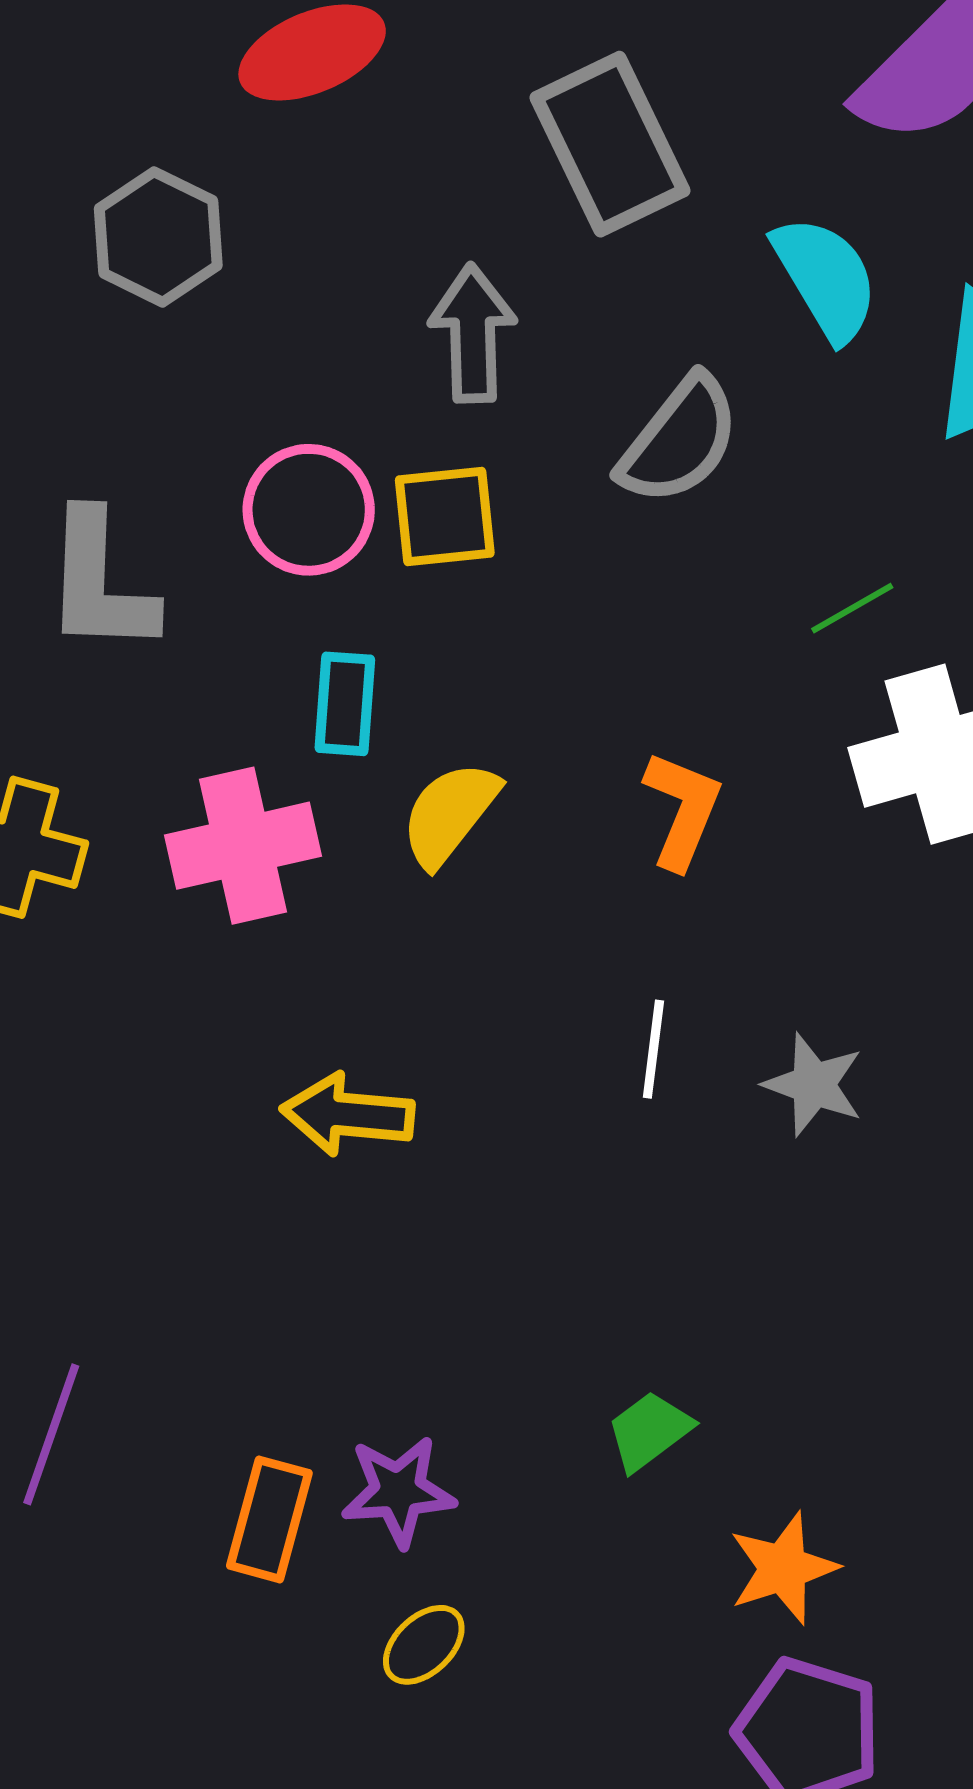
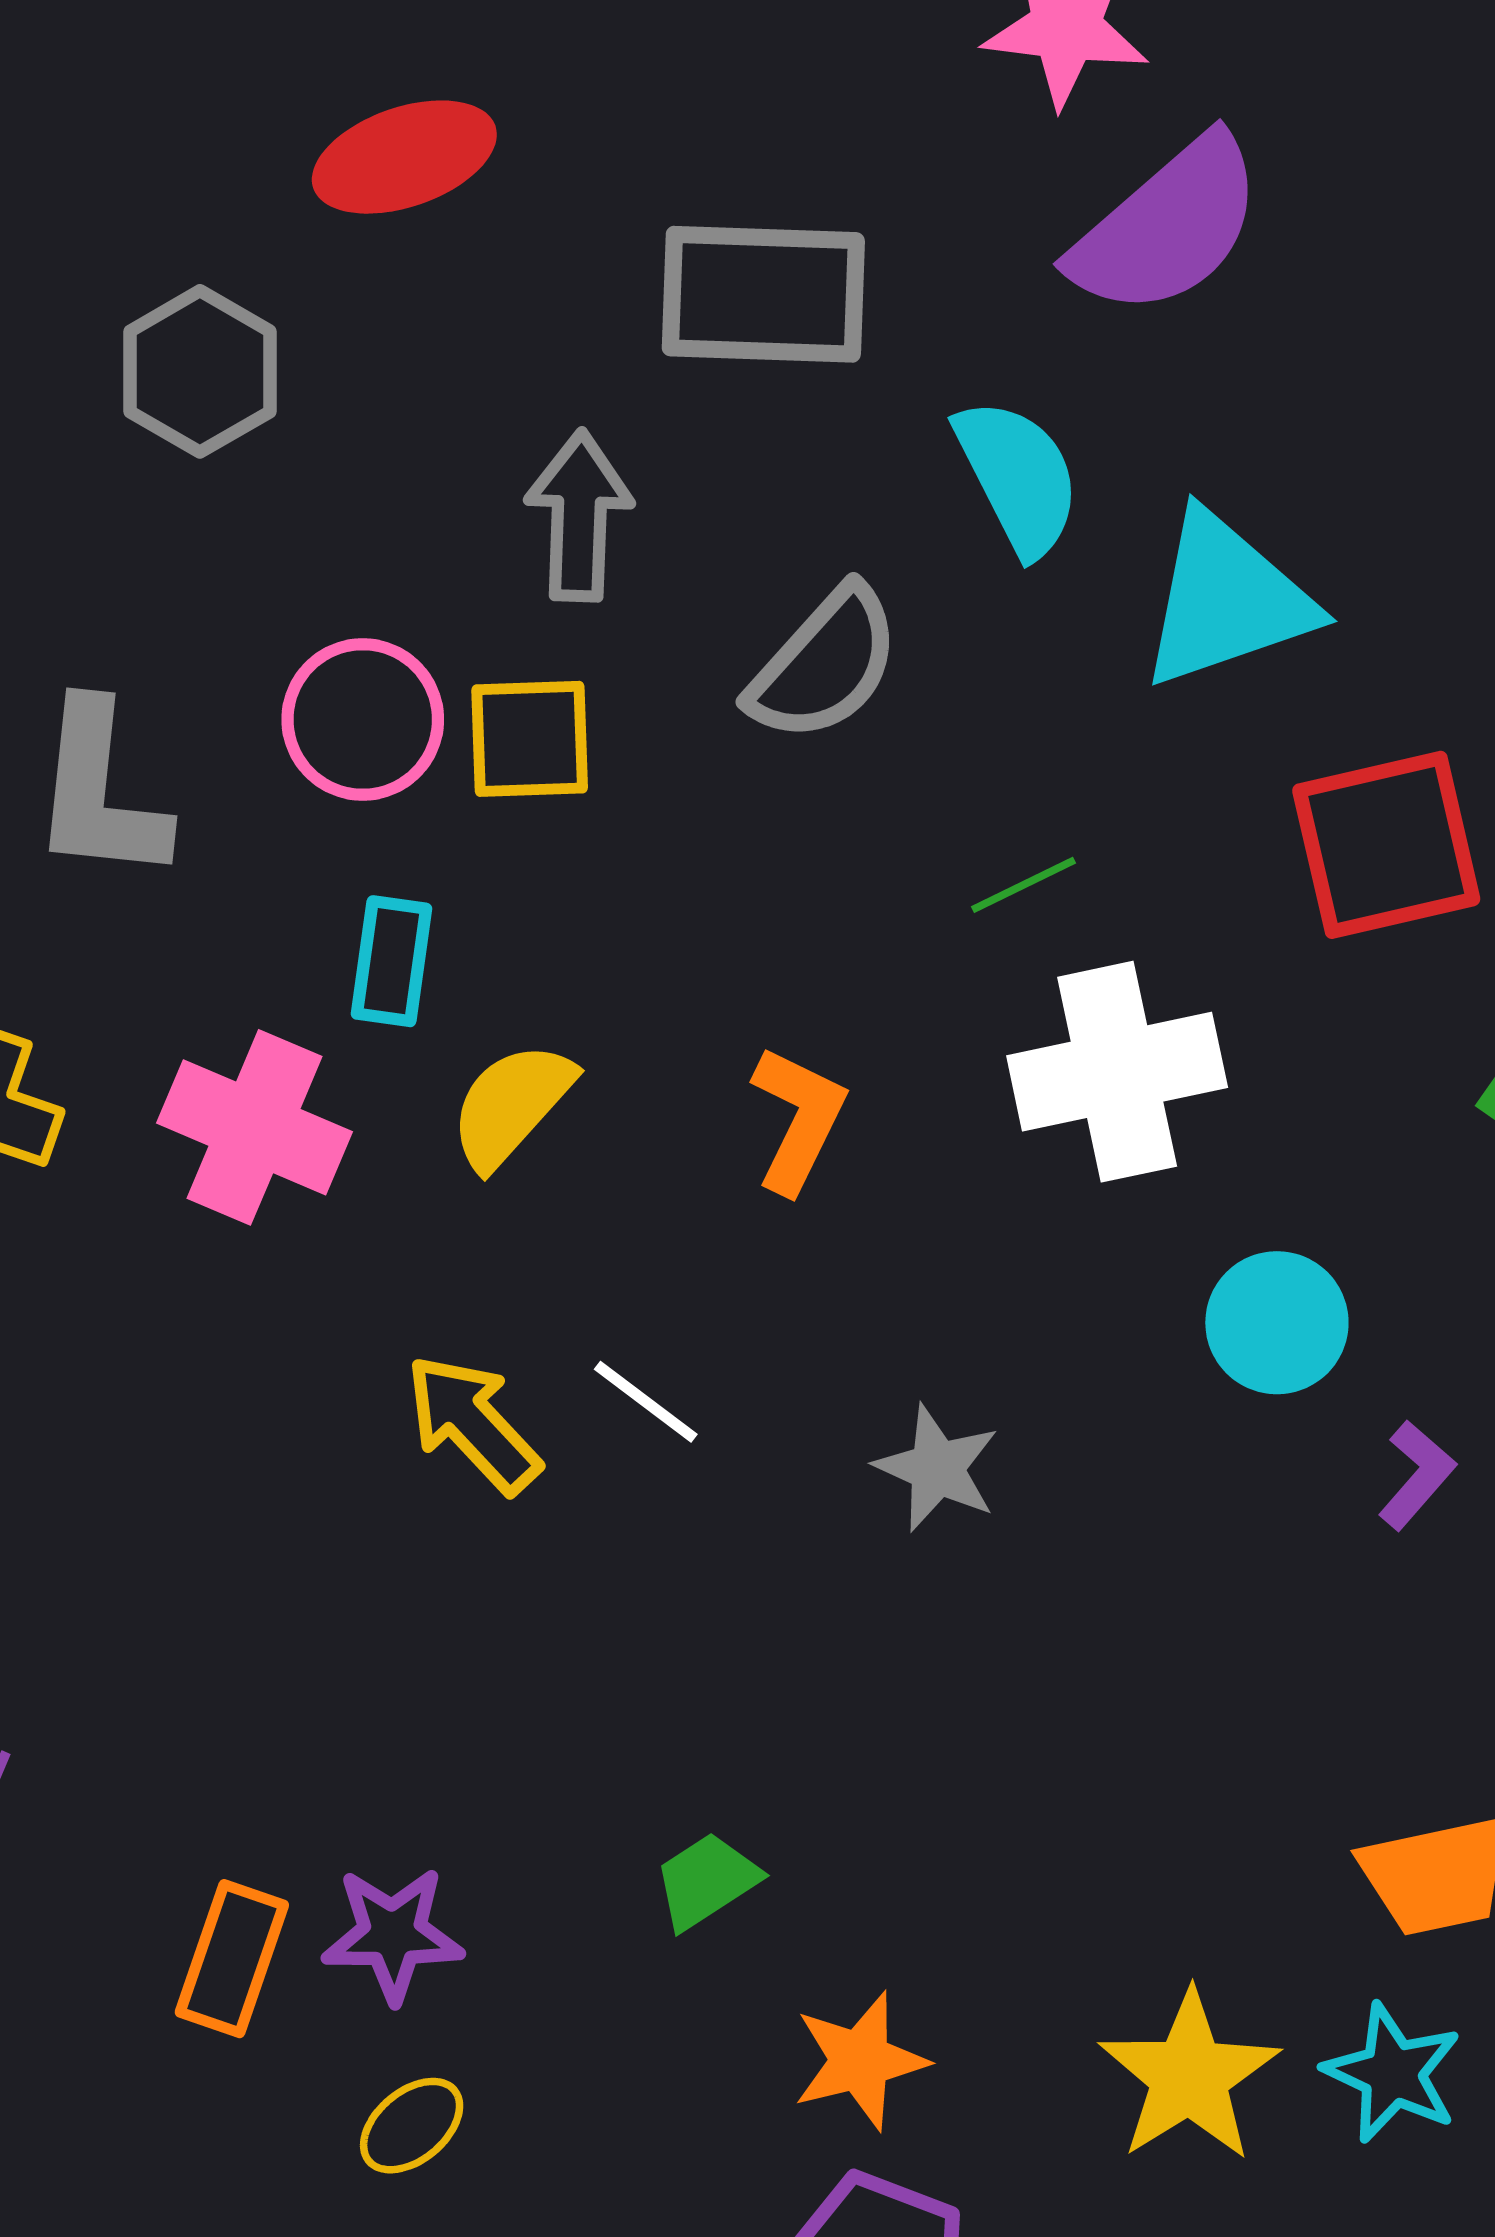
gray rectangle: (610, 144) -> (763, 294), turned -66
pink cross: (243, 846) -> (255, 1127), turned 32
white line: (653, 1049) -> (646, 1402), moved, turned -64
yellow arrow: (348, 1115) -> (473, 1424), moved, turned 38

